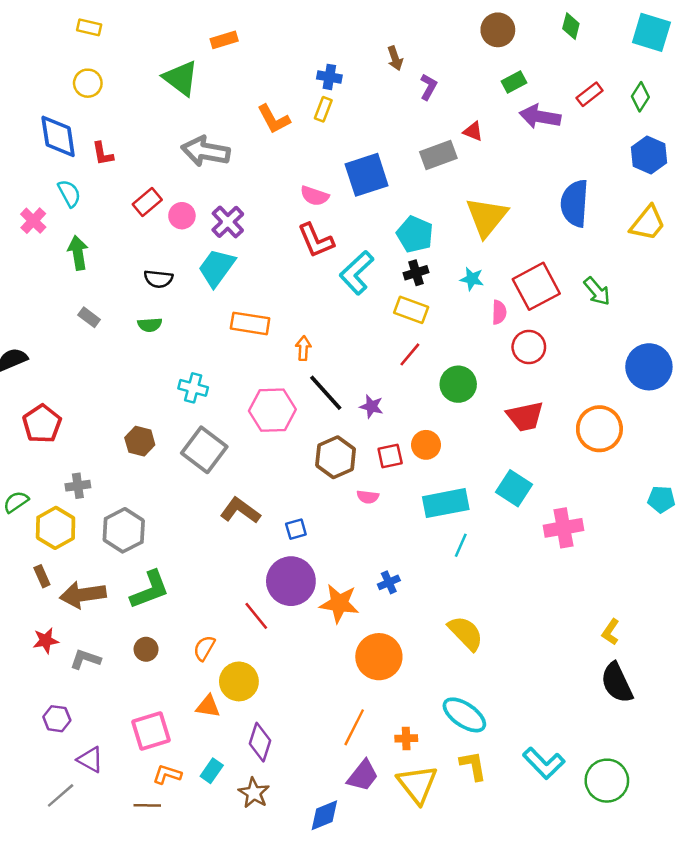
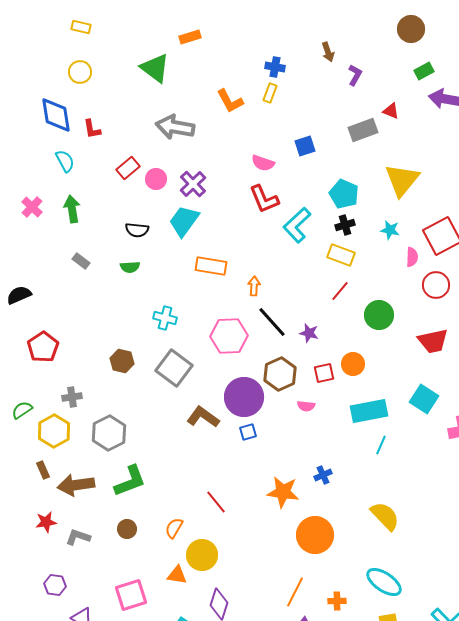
blue square: (367, 175) -> (305, 146), size x0.6
pink cross: (33, 221) -> (32, 207), moved
purple circle: (291, 581) -> (244, 397), moved

